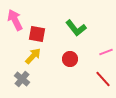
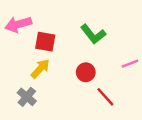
pink arrow: (15, 20) -> (18, 24), turned -80
red line: (103, 79) -> (105, 97), moved

